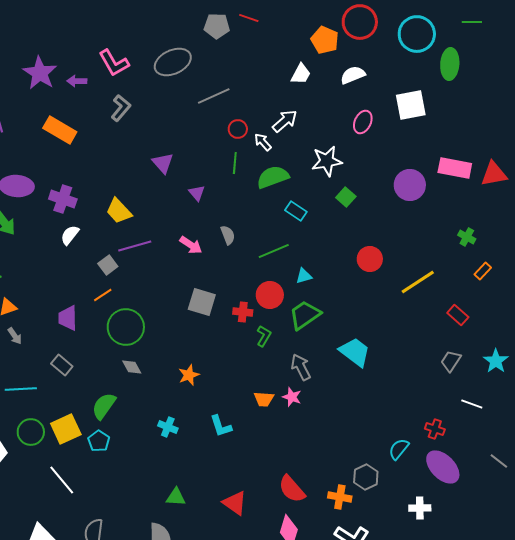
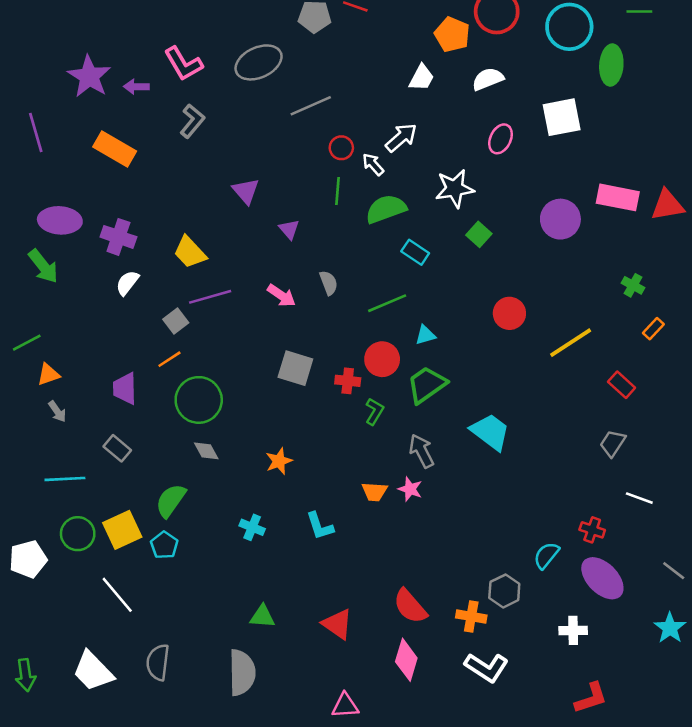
cyan star: (496, 361) -> (670, 628), moved

